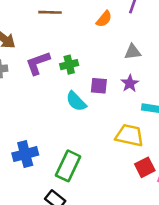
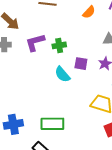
blue cross: (25, 154) -> (13, 124), moved
green rectangle: (68, 166) -> (52, 124), turned 60

